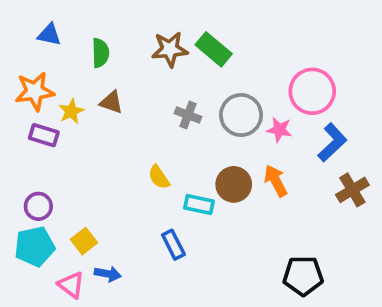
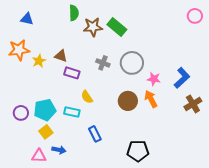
green semicircle: (100, 53) -> (74, 13), moved
pink circle: (312, 91) -> (195, 16), moved, size x0.6
pink star: (279, 130) -> (154, 79), moved
purple rectangle: (44, 135) -> (72, 73), moved
cyan rectangle: (199, 204) -> (72, 112), moved
cyan pentagon: (35, 246) -> (45, 110), moved
black pentagon: (303, 276) -> (138, 151), moved
pink triangle: (71, 285) -> (39, 156), turned -35

